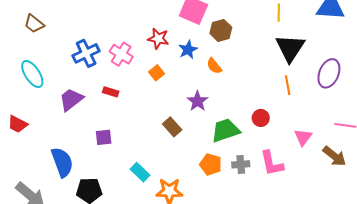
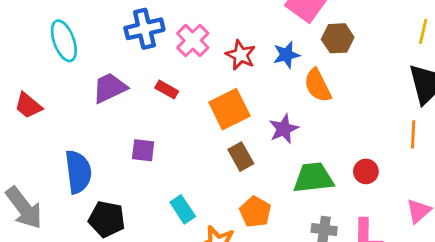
red star: (158, 39) -> (241, 55), moved
orange semicircle: (214, 66) -> (318, 85), size x1.4
orange square: (156, 73) -> (229, 109), moved, size x1.8
orange pentagon: (211, 164) -> (255, 212), moved

